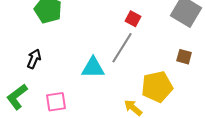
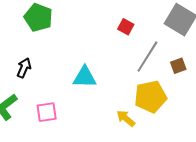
gray line: (122, 48) -> (147, 57), moved
brown square: (184, 57) -> (178, 66), turned -35

